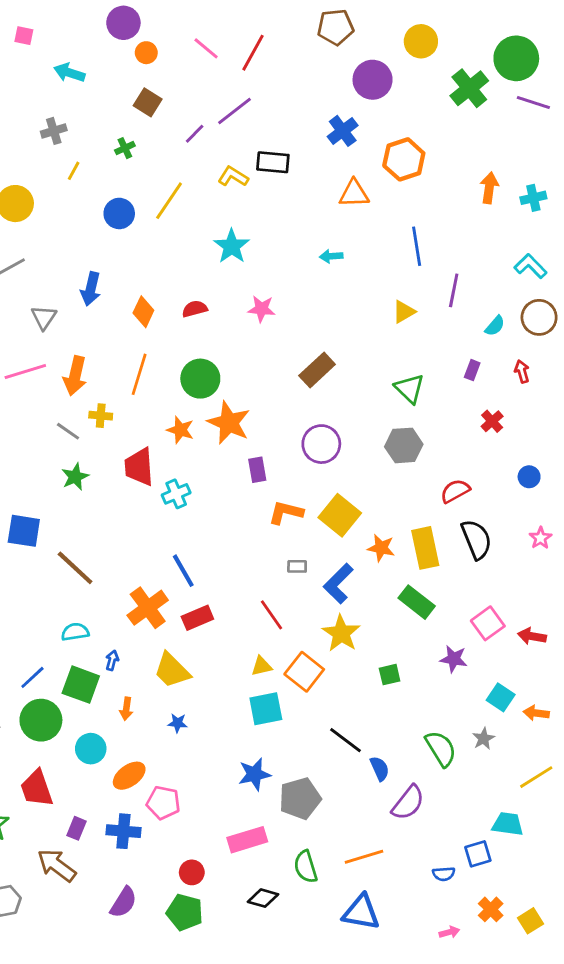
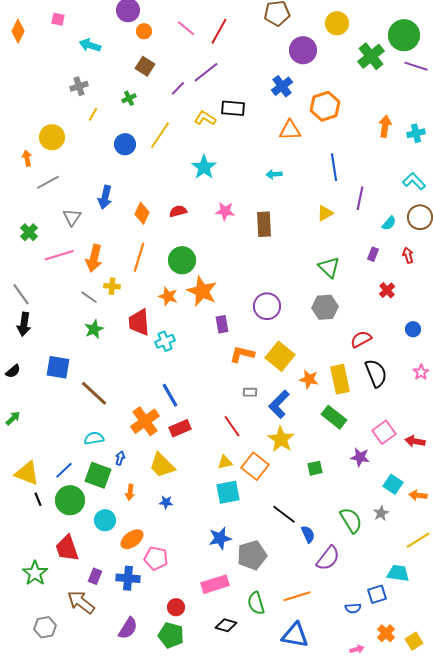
brown rectangle: (317, 370) -> (264, 224), moved, turned -50

